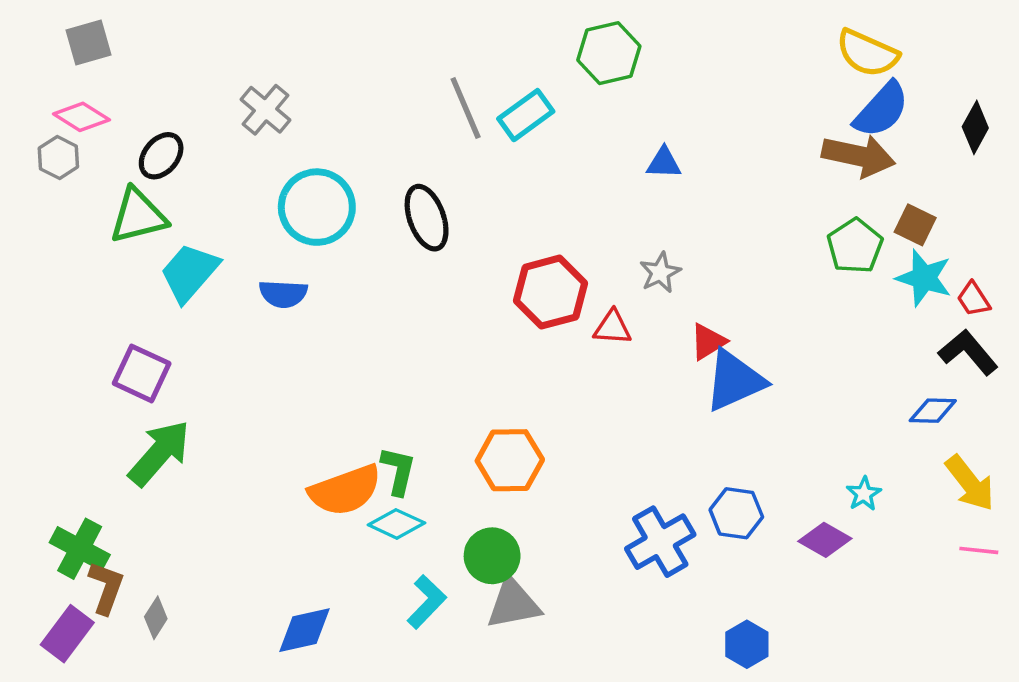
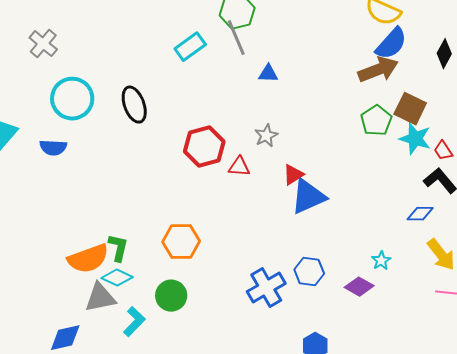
gray line: (466, 108) -> (236, 38), moved
brown arrow: (858, 156) -> (378, 70), turned -33
brown square: (915, 225) -> (410, 109), size x1.4
gray triangle: (513, 604) -> (100, 298), moved

